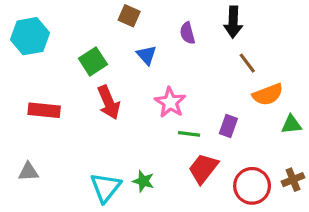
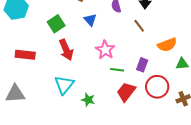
brown line: (247, 63) -> (139, 26), moved
gray triangle: (28, 172) -> (15, 94), size x1.5
red circle: (252, 186) -> (157, 87), moved
cyan triangle: (106, 187) -> (64, 85), moved

